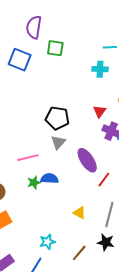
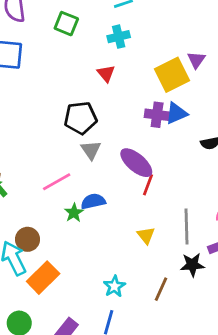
green square: (55, 48) -> (66, 24), moved, turned 30
red triangle: (100, 111) -> (106, 73), moved
red line: (104, 180) -> (148, 185), moved
yellow triangle: (79, 213) -> (146, 235), turned 40

